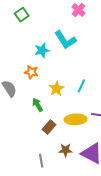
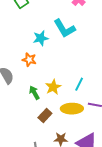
cyan line: (81, 86) -> (79, 84), moved
yellow star: (56, 89) -> (53, 87), moved

